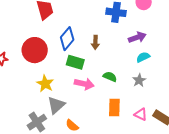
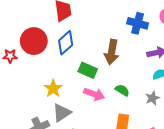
blue diamond: (67, 39) -> (66, 43), moved
brown arrow: (95, 42) -> (112, 52), size x1.6
red circle: (35, 50) -> (34, 41), moved

